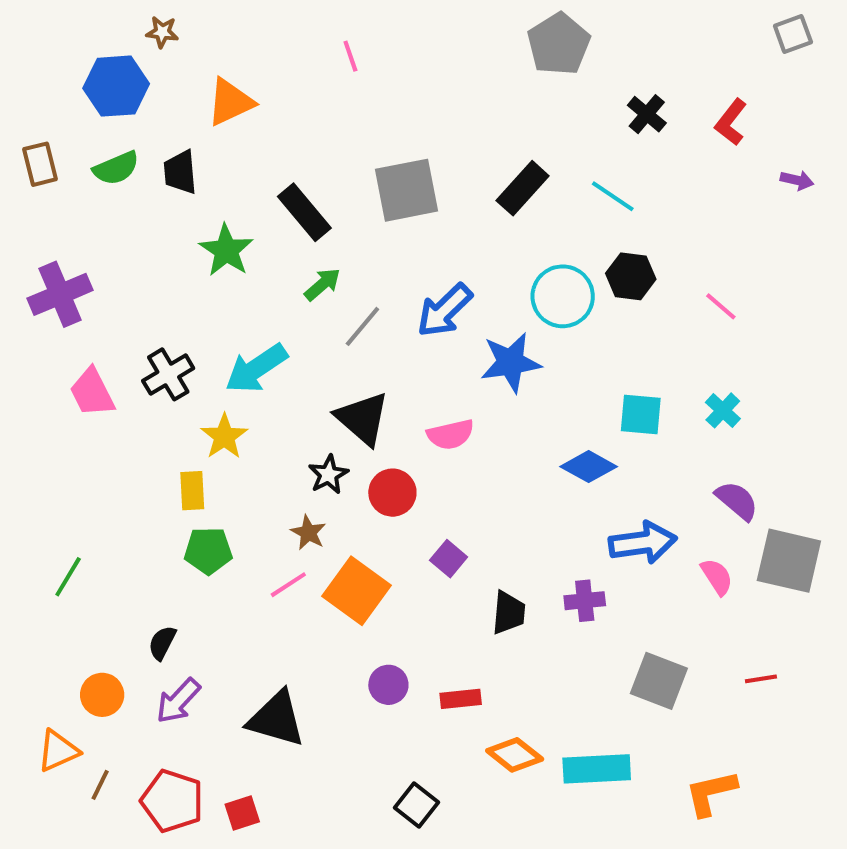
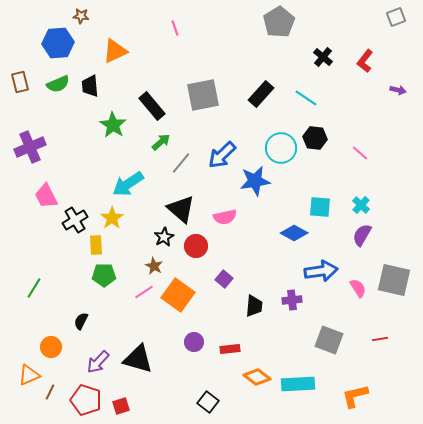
black cross: (168, 374) -> (75, 220), moved
purple semicircle: (737, 501) -> (362, 235), moved, turned -100
purple arrow: (178, 701) -> (98, 362), moved

